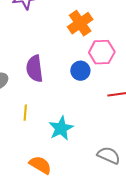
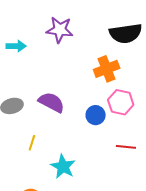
purple semicircle: (35, 69) -> (51, 102), turned 112
cyan star: (61, 128) -> (63, 167), turned -30

